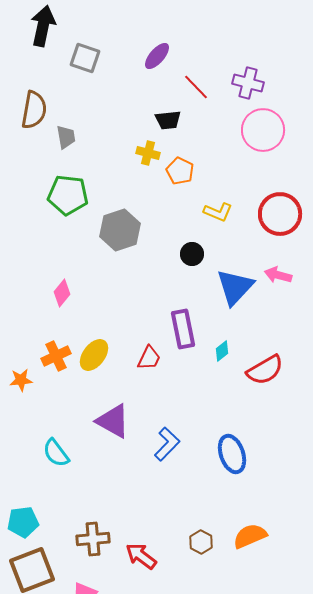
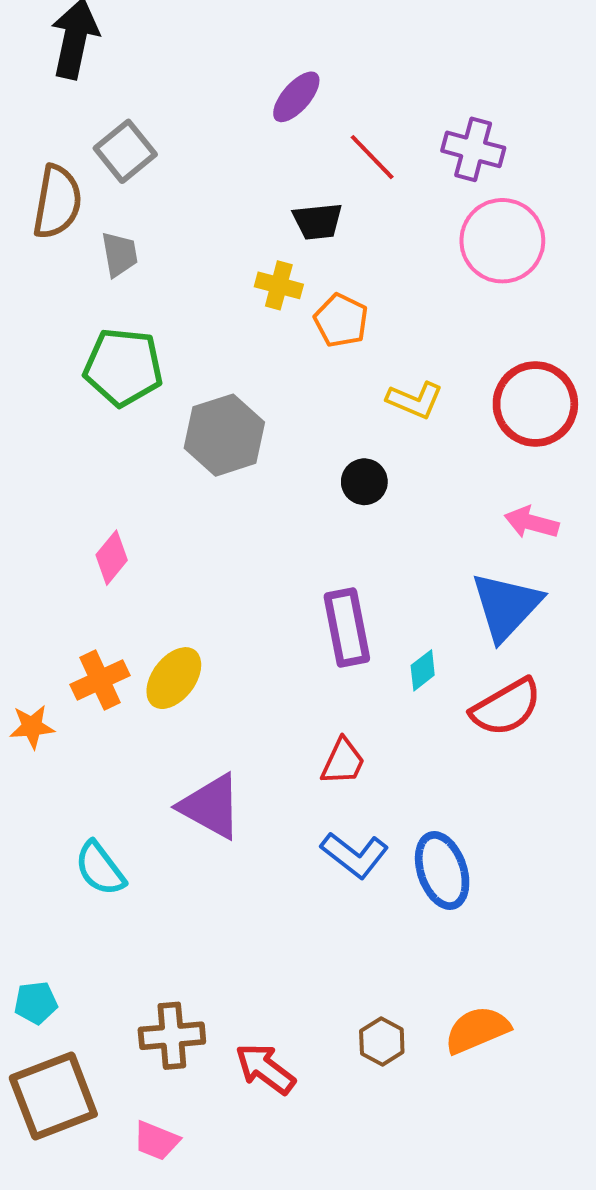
gray square: (85, 58) -> (125, 151), moved, turned 32
blue triangle: (235, 287) -> (506, 606), moved
red trapezoid: (149, 358) -> (343, 762), moved
blue L-shape: (167, 444) -> (355, 855), moved, turned 84
cyan pentagon: (23, 522) -> (36, 1003), size x0.7

